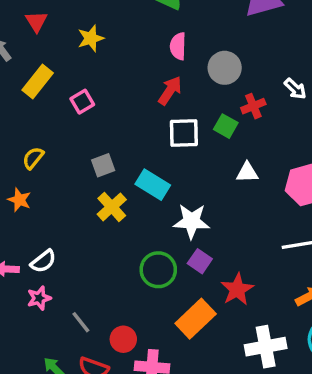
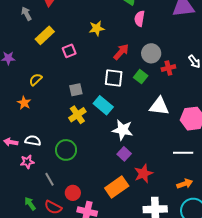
yellow star: (91, 38) -> (97, 28), moved
pink semicircle: (178, 46) -> (139, 19), moved
gray circle: (225, 68) -> (151, 53), moved
green square: (226, 126) -> (141, 77), moved
white square: (184, 133) -> (114, 78), moved
white triangle: (247, 172) -> (159, 106), size x1.5
white semicircle: (43, 261) -> (33, 141), turned -140
green circle: (158, 270) -> (66, 150), moved

